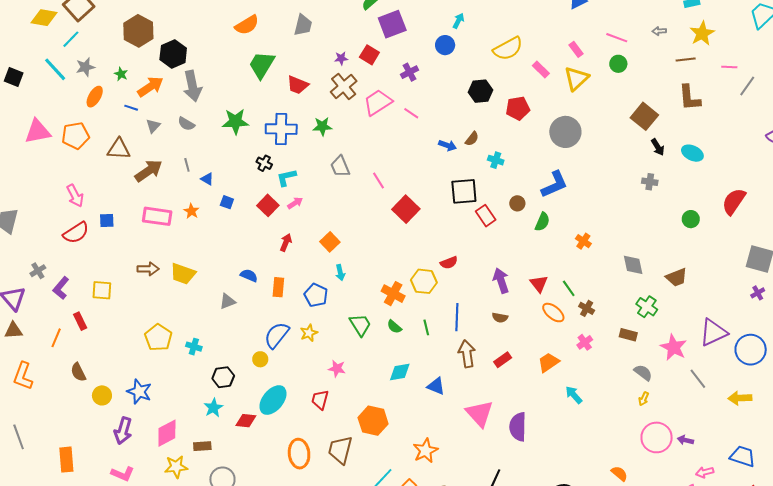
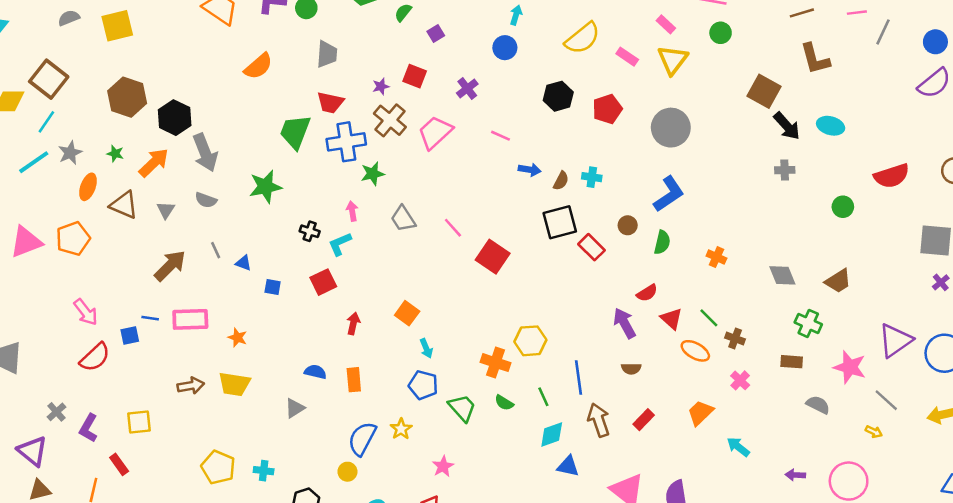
purple square: (392, 24) -> (436, 34), size x0.5
green trapezoid: (262, 65) -> (295, 132), moved
cyan line: (55, 69) -> (34, 162), turned -72
red trapezoid: (298, 85) -> (330, 103), moved
blue line: (131, 108) -> (150, 318), moved
pink line: (411, 113) -> (501, 136), moved
blue cross: (281, 129) -> (346, 142), moved
brown semicircle: (472, 139) -> (561, 181), moved
black arrow: (658, 147) -> (787, 126), size x1.4
brown triangle: (119, 149) -> (124, 205), moved, turned 30
red semicircle: (734, 201) -> (892, 176), turned -132
pink arrow: (295, 203) -> (352, 211), moved, turned -56
red square: (268, 205) -> (323, 282), turned 30
orange star: (191, 211) -> (237, 337), moved
red semicircle: (449, 263) -> (647, 293), moved
blue pentagon: (316, 295) -> (423, 385), moved
pink star: (337, 369) -> (443, 466), turned -30
cyan diamond: (400, 372) -> (552, 434), moved
yellow arrow: (644, 399) -> (874, 432), moved, turned -80
purple arrow: (685, 440) -> (795, 475), moved

